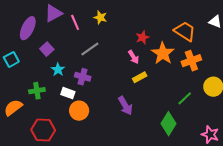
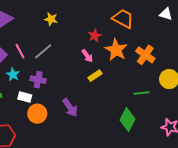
pink line: (75, 22) -> (20, 51), moved
orange trapezoid: (185, 31) -> (123, 19), moved
orange cross: (191, 61) -> (145, 55), turned -30
green line: (185, 98) -> (142, 93), turned 42
purple arrow: (125, 106) -> (70, 107), moved

